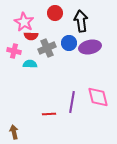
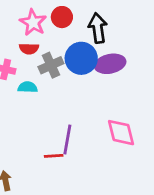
pink star: (24, 22) -> (33, 23), moved
blue circle: (69, 43) -> (81, 58), size x1.5
purple line: (72, 102) -> (67, 139), moved

